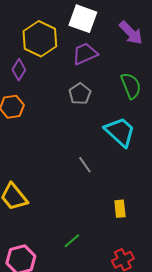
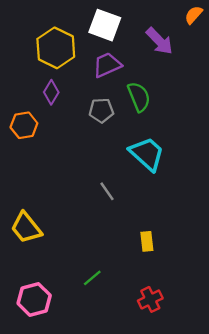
purple diamond: (19, 70) -> (51, 92), moved
green semicircle: (131, 86) -> (139, 97), moved
gray pentagon: (80, 94) -> (101, 110), turned 30

